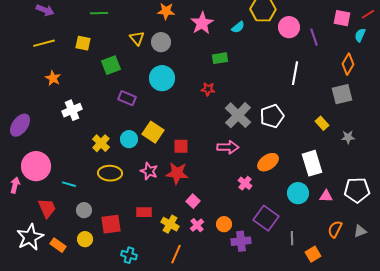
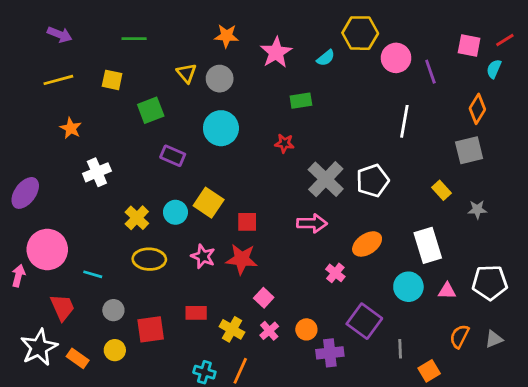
cyan cross: (129, 255) -> (204, 372), moved

